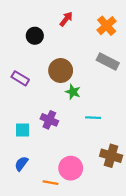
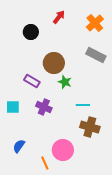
purple rectangle: (20, 78) -> (32, 81), moved
cyan square: (22, 130) -> (13, 107), moved
brown cross: (111, 156) -> (90, 127), moved
orange line: (50, 183) -> (45, 163), turned 56

